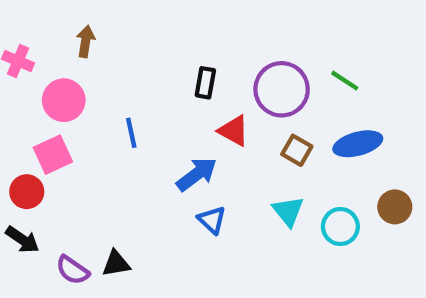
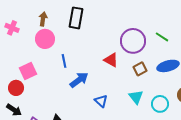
black rectangle: (205, 83) -> (76, 18), moved, size x1.5
pink circle: (64, 100) -> (45, 39), moved
brown square: (297, 150) -> (140, 69), turned 32
blue arrow: (197, 174) -> (79, 80), moved

